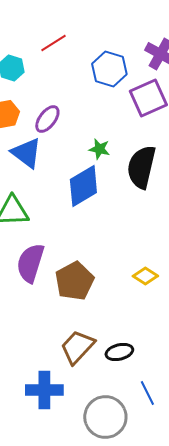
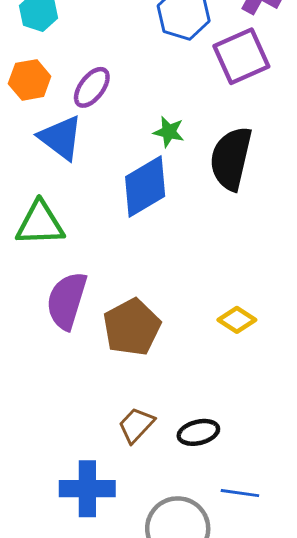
brown trapezoid: (77, 347) -> (136, 425), size x0.7
blue line: (147, 393) -> (240, 493), turned -55

